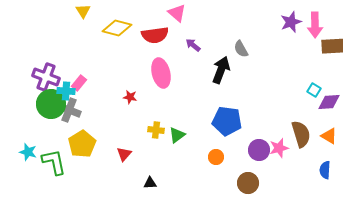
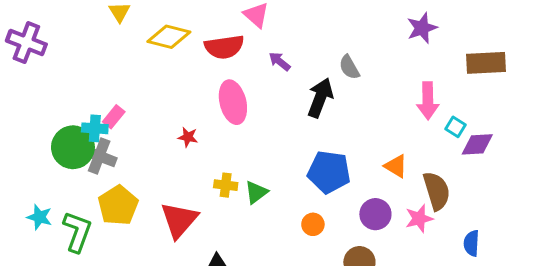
pink arrow: (315, 25) -> (428, 101), moved
purple cross: (46, 77) -> (26, 43), moved
orange triangle: (329, 136) -> (396, 166), moved
pink star: (279, 148) -> (419, 219), moved
red triangle: (124, 154) -> (179, 220), size x1.8
green L-shape: (54, 162) -> (77, 232), turned 32

